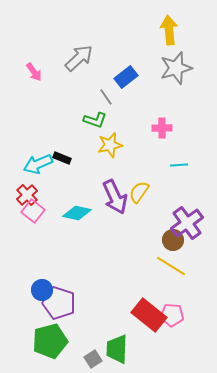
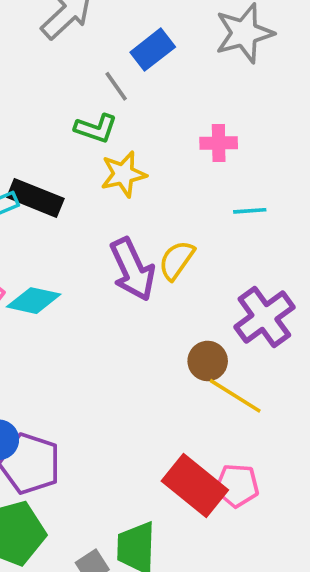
black rectangle: (62, 158) -> (35, 198), size x1.6
cyan diamond: (77, 213) -> (34, 301), moved
brown circle: (173, 240) -> (208, 361), moved

